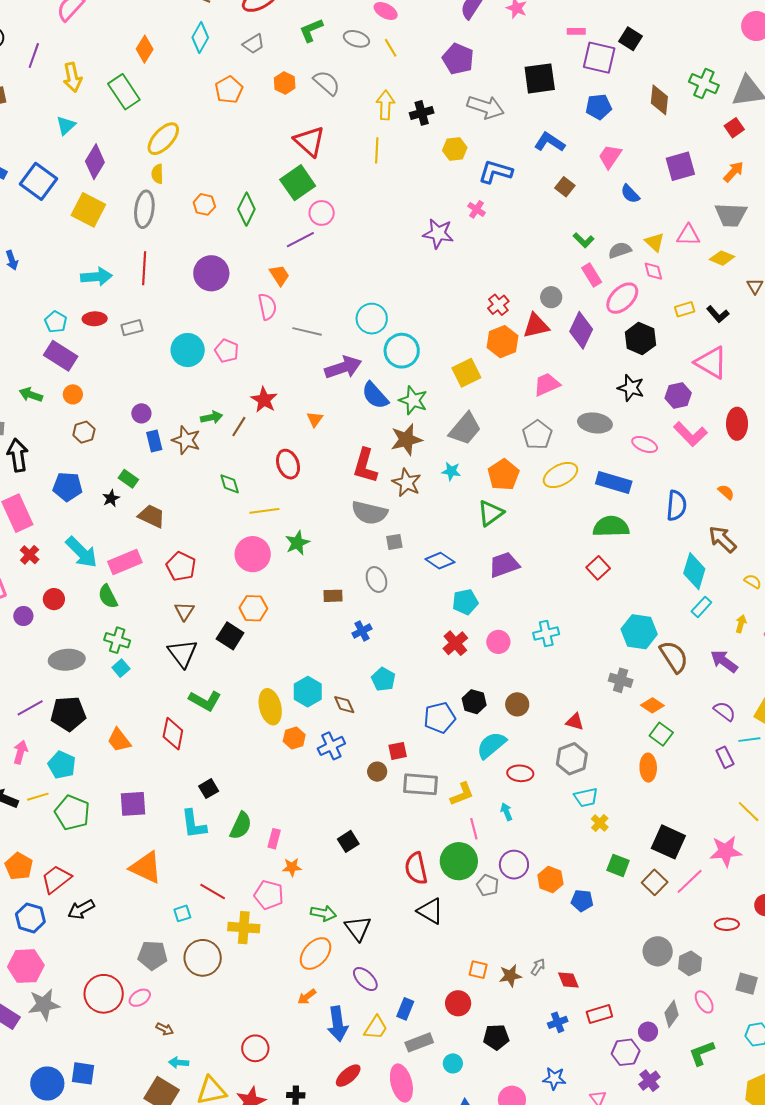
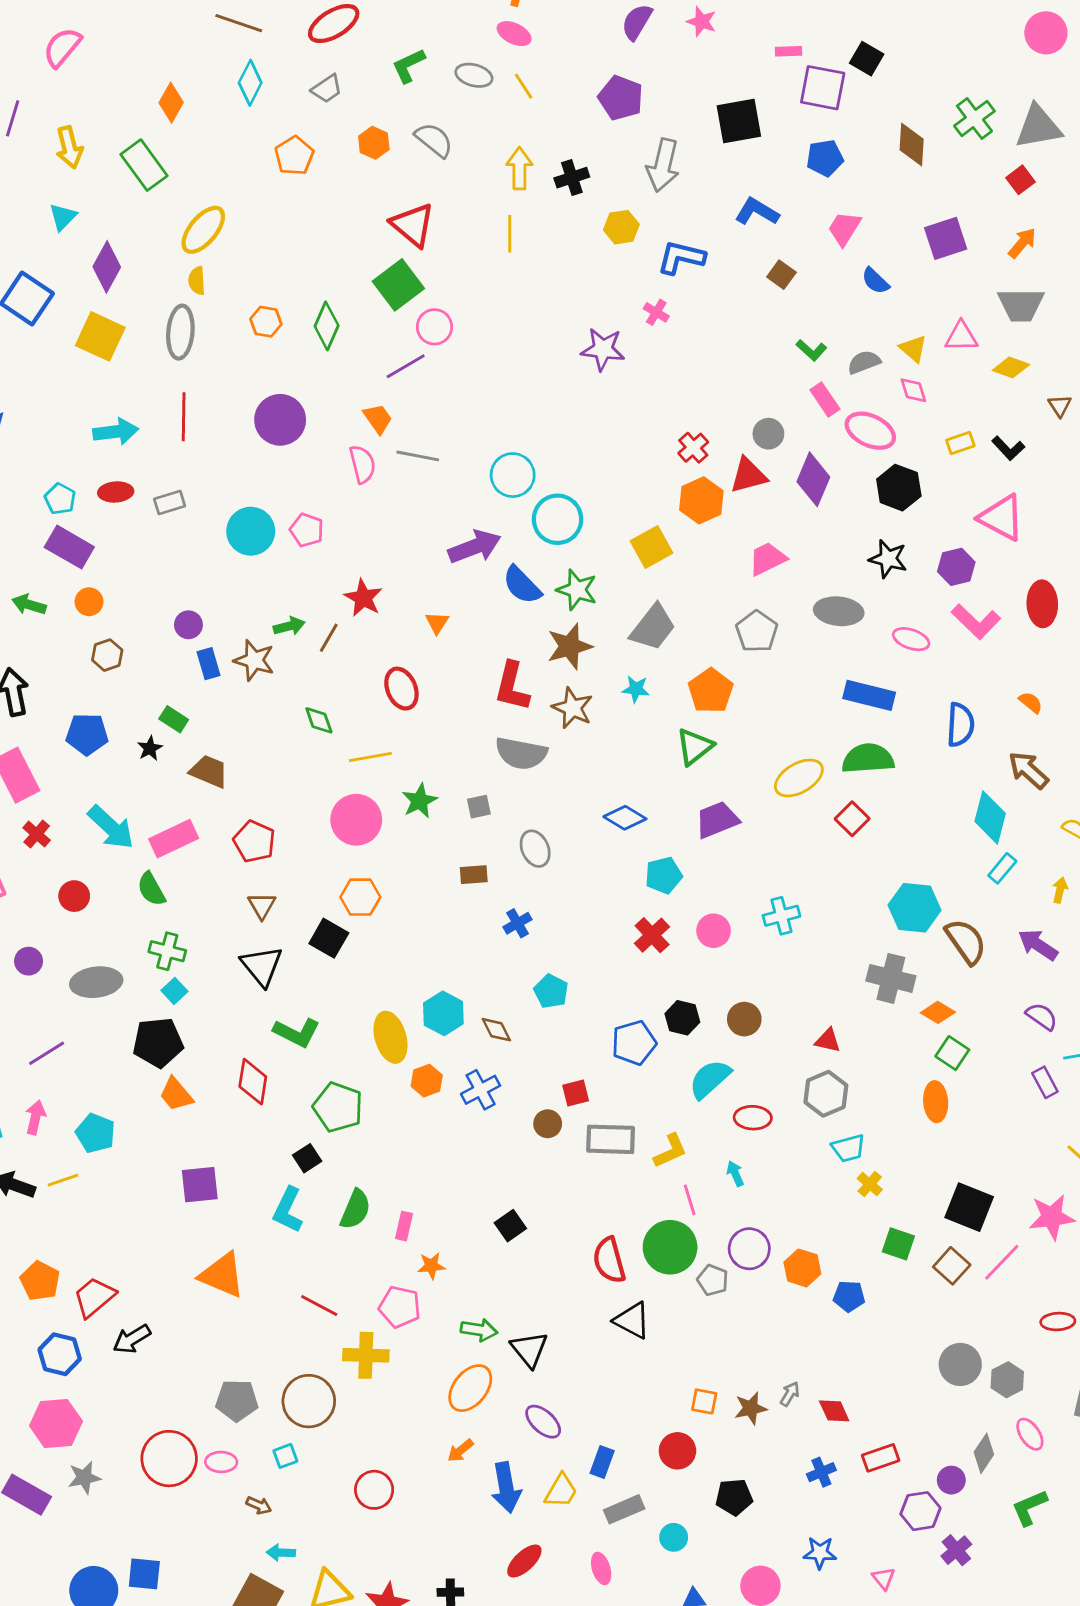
green cross: (704, 84) -> (974, 118), turned 32
gray arrow: (486, 107) -> (663, 165), turned 87
pink ellipse: (622, 298) -> (870, 431), turned 72
gray line: (307, 331) -> (418, 456), moved
yellow ellipse: (560, 475) -> (799, 778), moved
gray square: (394, 542) -> (479, 807), moved
purple circle: (23, 616) -> (29, 961), moved
gray cross: (621, 680) -> (891, 978), size x1.4
black pentagon: (68, 714) -> (158, 1042), moved
green pentagon: (72, 813) -> (338, 1107), moved
cyan L-shape: (194, 824) -> (288, 1210), turned 36
cyan square: (182, 913) -> (285, 1456), moved
pink ellipse: (140, 998) -> (221, 1462), turned 35
gray star: (44, 1005) -> (84, 1478), size x0.7
red circle: (255, 1048) -> (374, 1490), moved
pink ellipse: (401, 1083) -> (601, 1568), size x0.6

